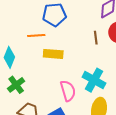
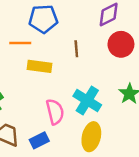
brown line: (96, 38) -> (76, 49), moved

